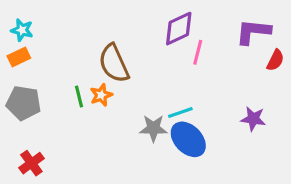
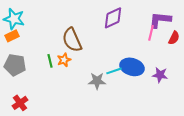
cyan star: (22, 30) -> (14, 19), size x1.5
pink line: (198, 52) -> (151, 33), moved
blue ellipse: (188, 139) -> (132, 67), moved, turned -30

